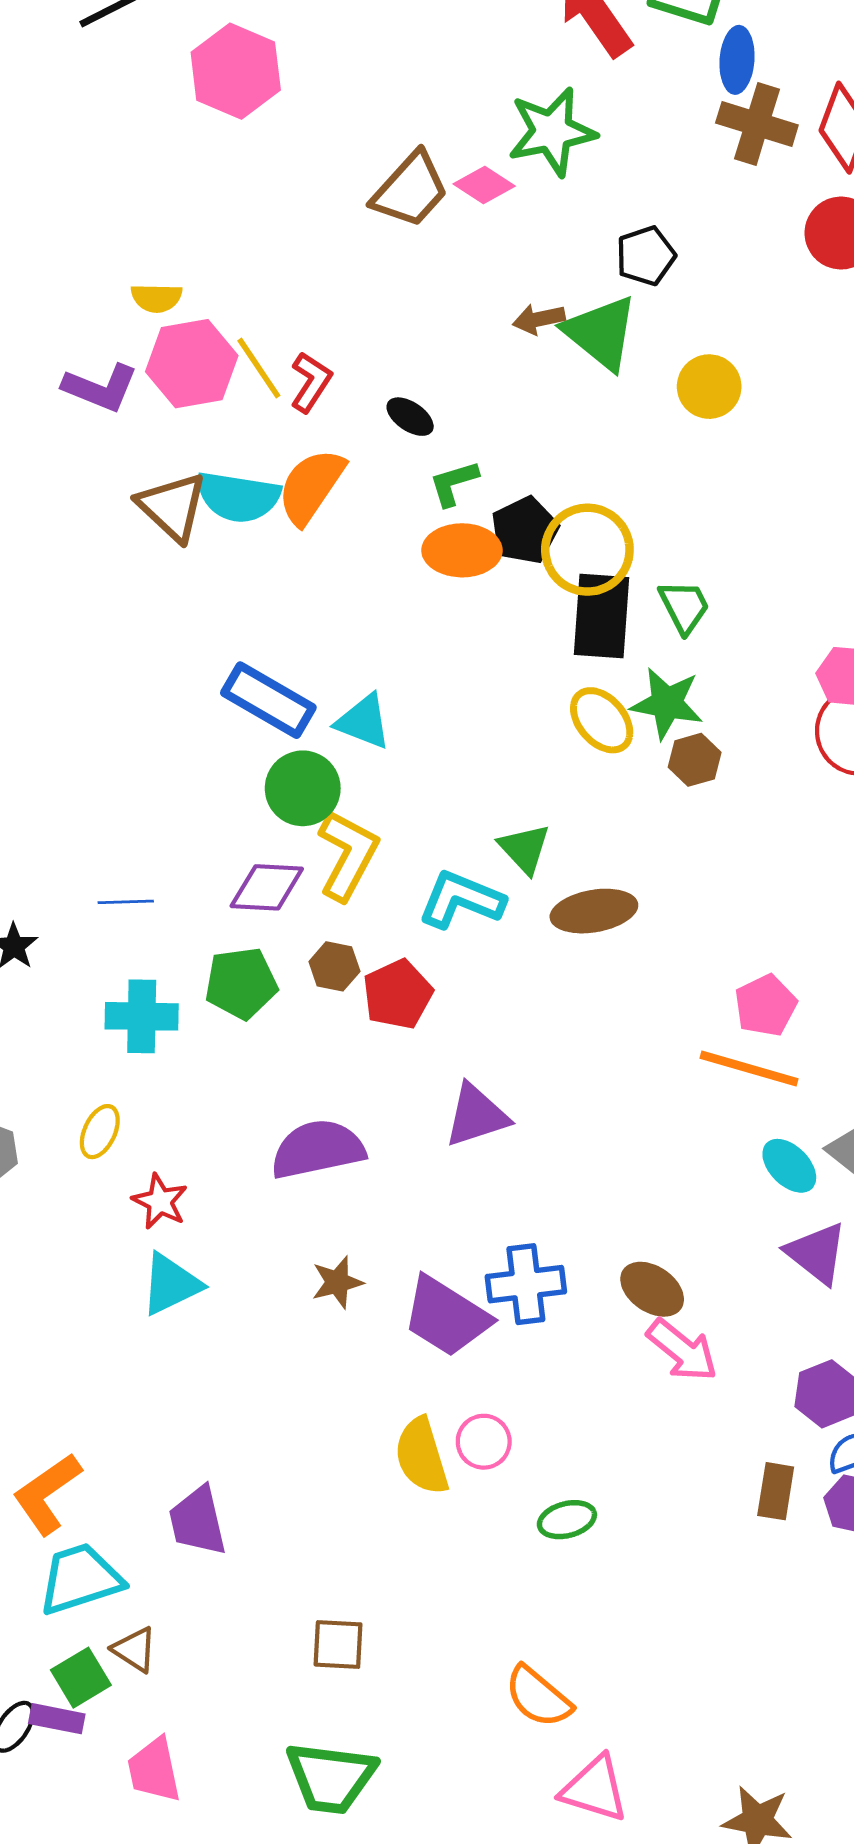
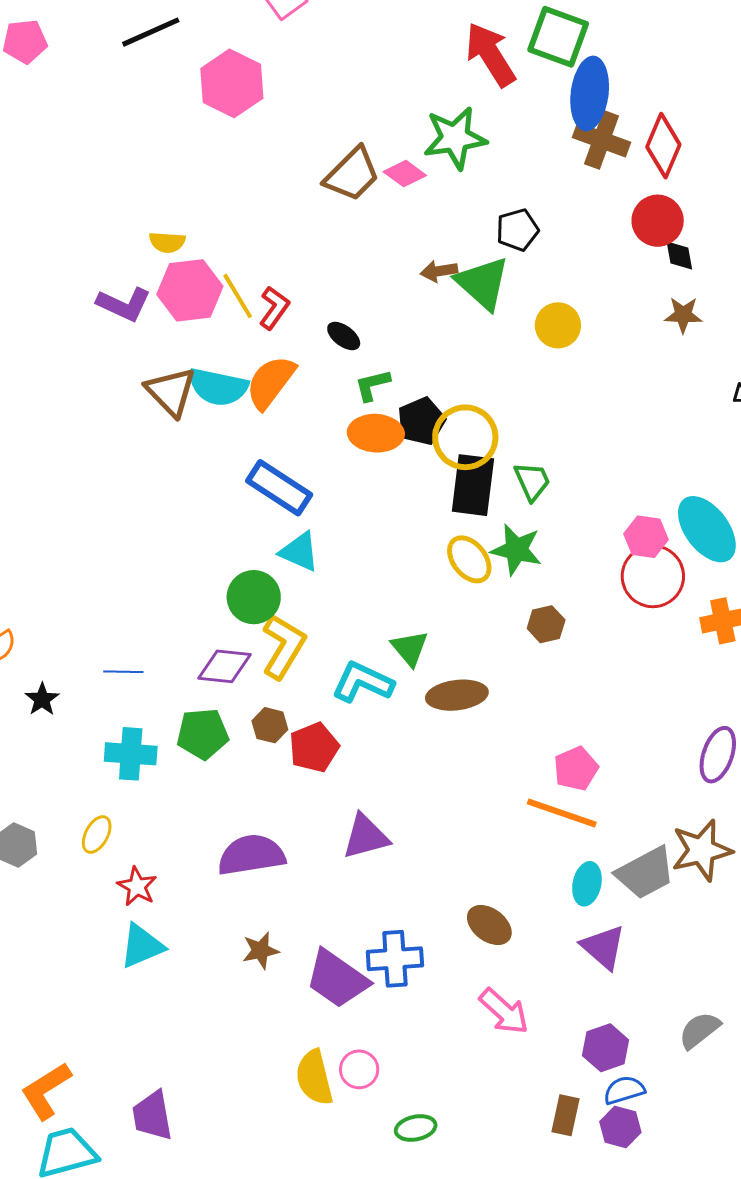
blue ellipse: (737, 60) -> (590, 93), size x1.5
blue rectangle: (268, 700) -> (279, 488), moved
brown hexagon: (695, 760) -> (546, 624), moved
cyan ellipse: (789, 1166) -> (587, 884), turned 54
brown ellipse: (652, 1289) -> (489, 925), moved

